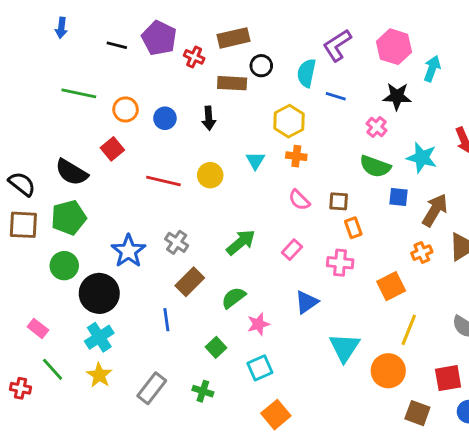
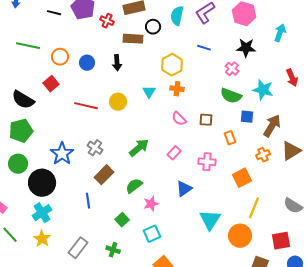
cyan arrow: (432, 69) -> (280, 33), moved
cyan semicircle: (307, 73) -> (177, 16), moved
orange rectangle: (353, 228) -> (230, 138), moved

